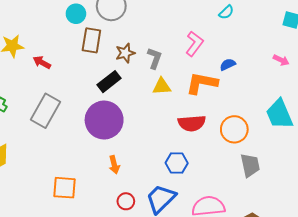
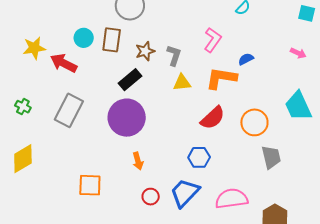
cyan circle: (76, 14) -> (84, 38), moved
red arrow: (42, 62) -> (64, 63), size x1.5
red semicircle: (192, 123) -> (213, 118), turned -36

